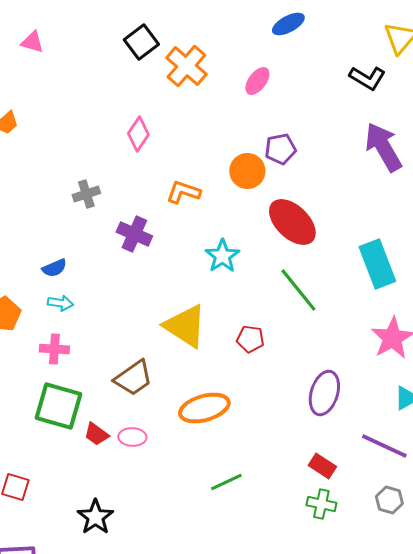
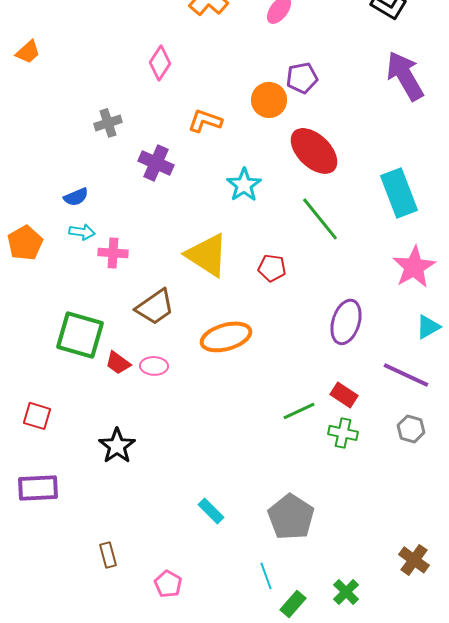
pink cross: (54, 349) -> (113, 253), moved
green line: (226, 482) -> (299, 411), moved

